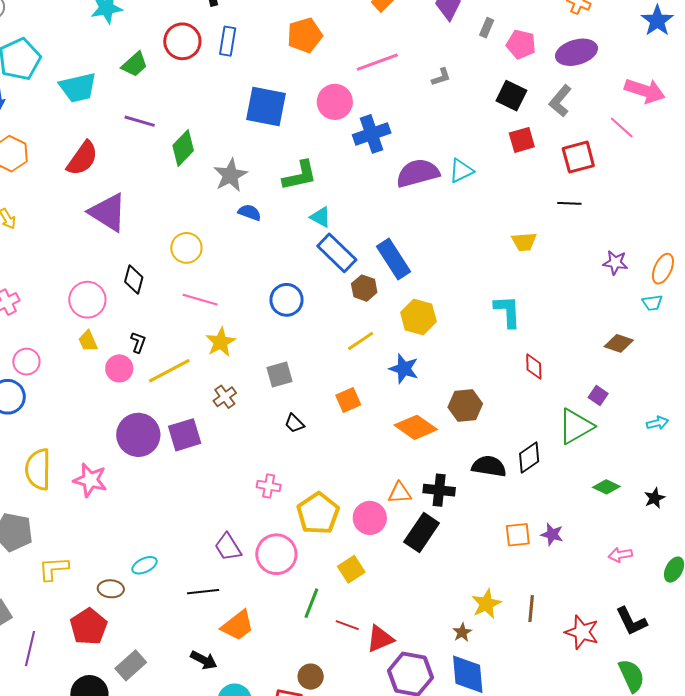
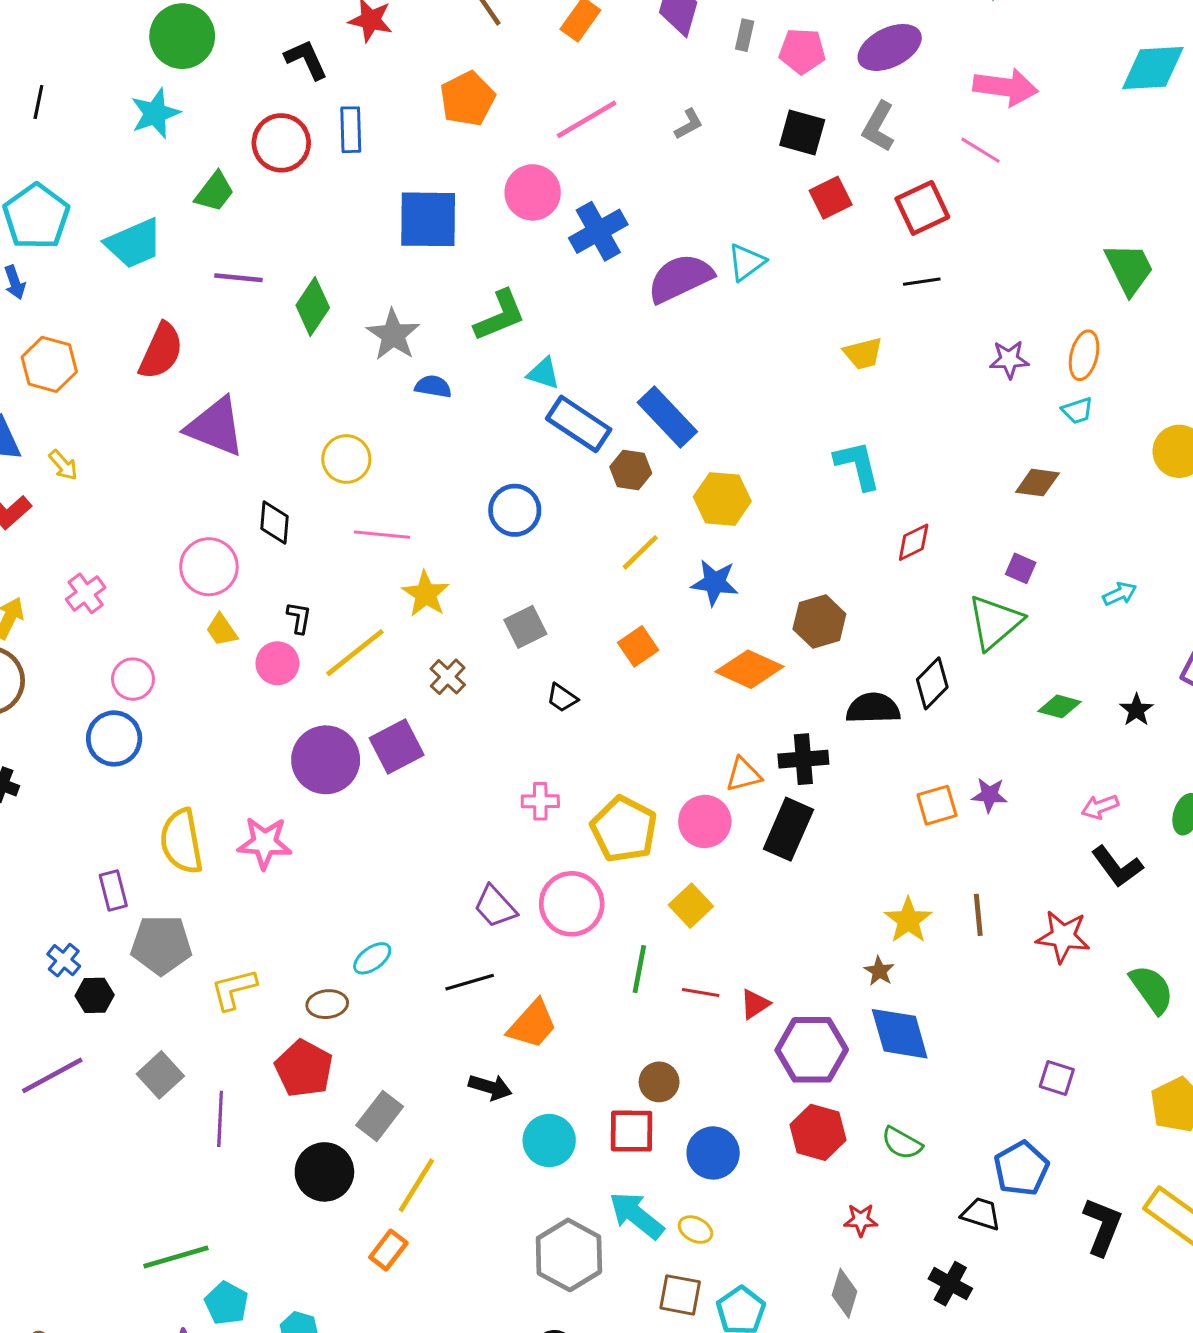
red diamond: (534, 366) -> (914, 542), turned 76
black L-shape: (631, 621) -> (1117, 867), moved
red triangle: (380, 639) -> (755, 1004), size x0.7

